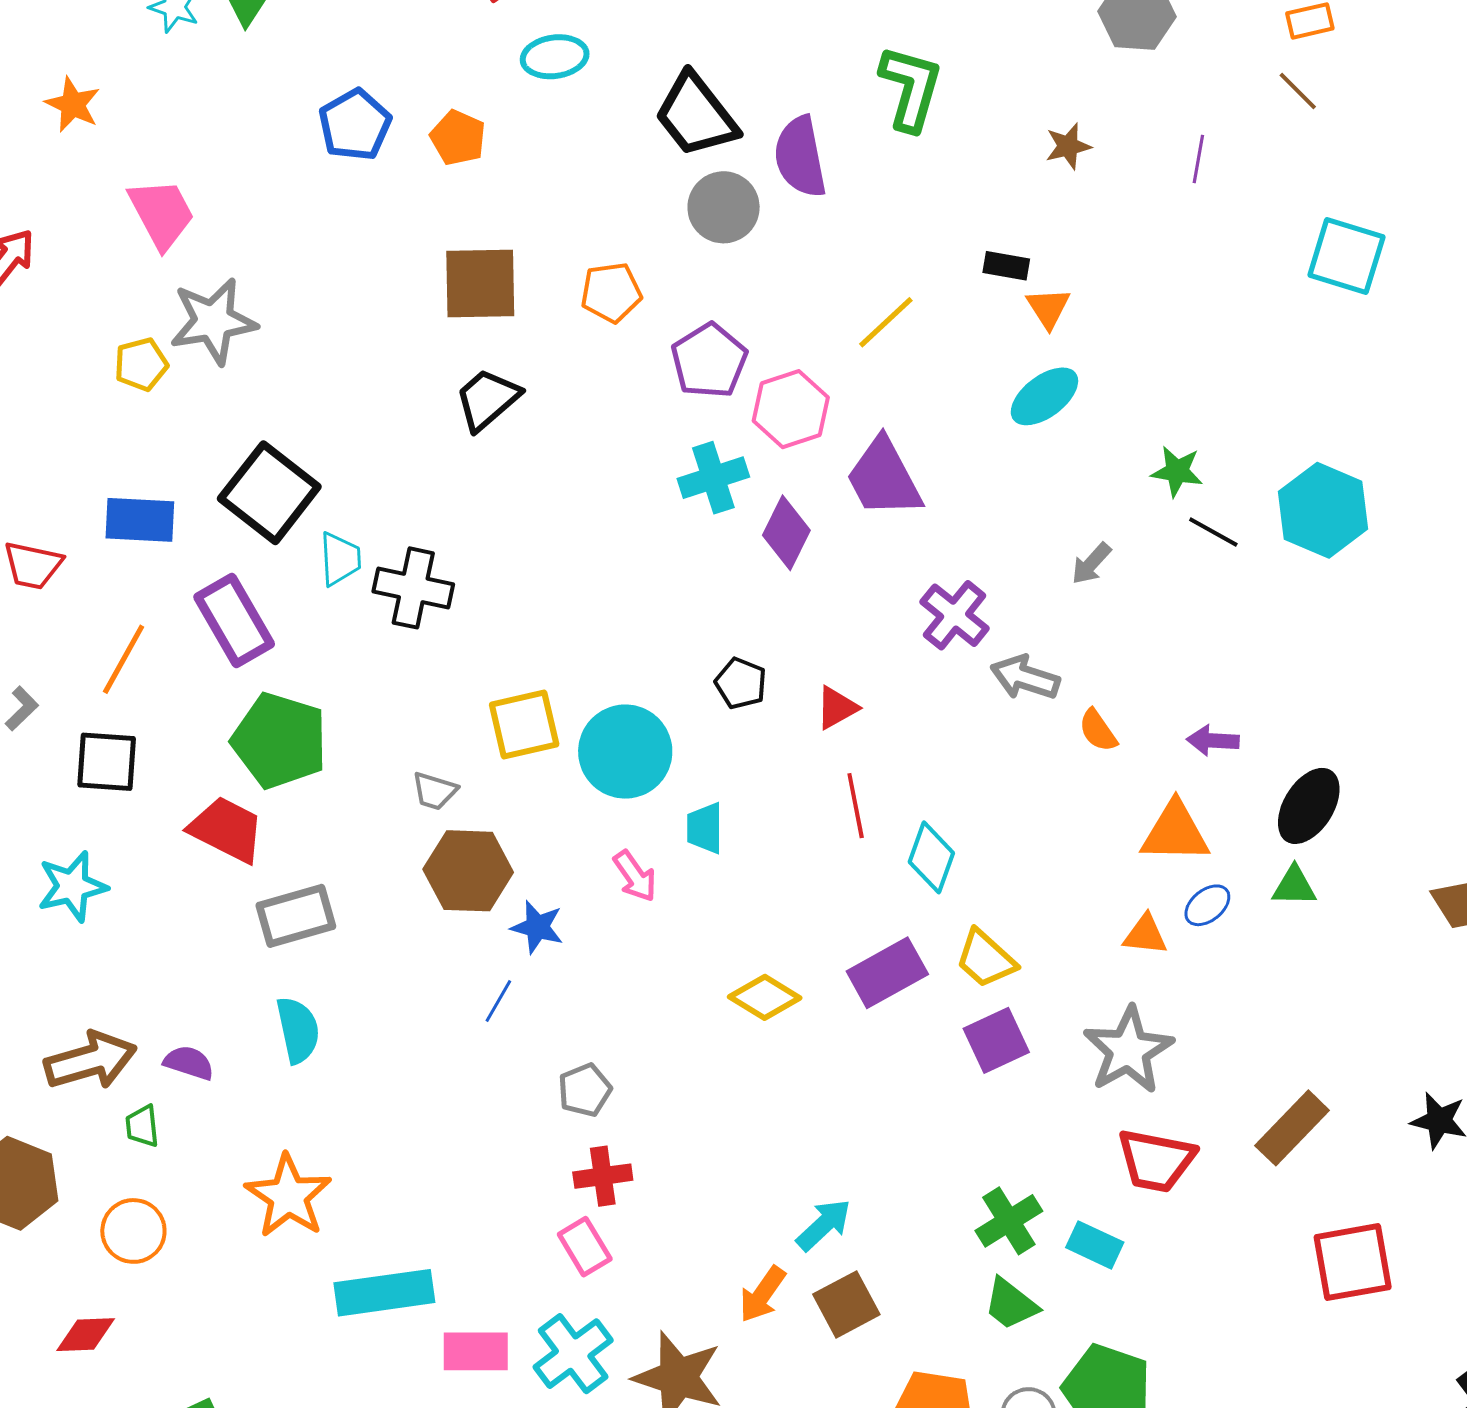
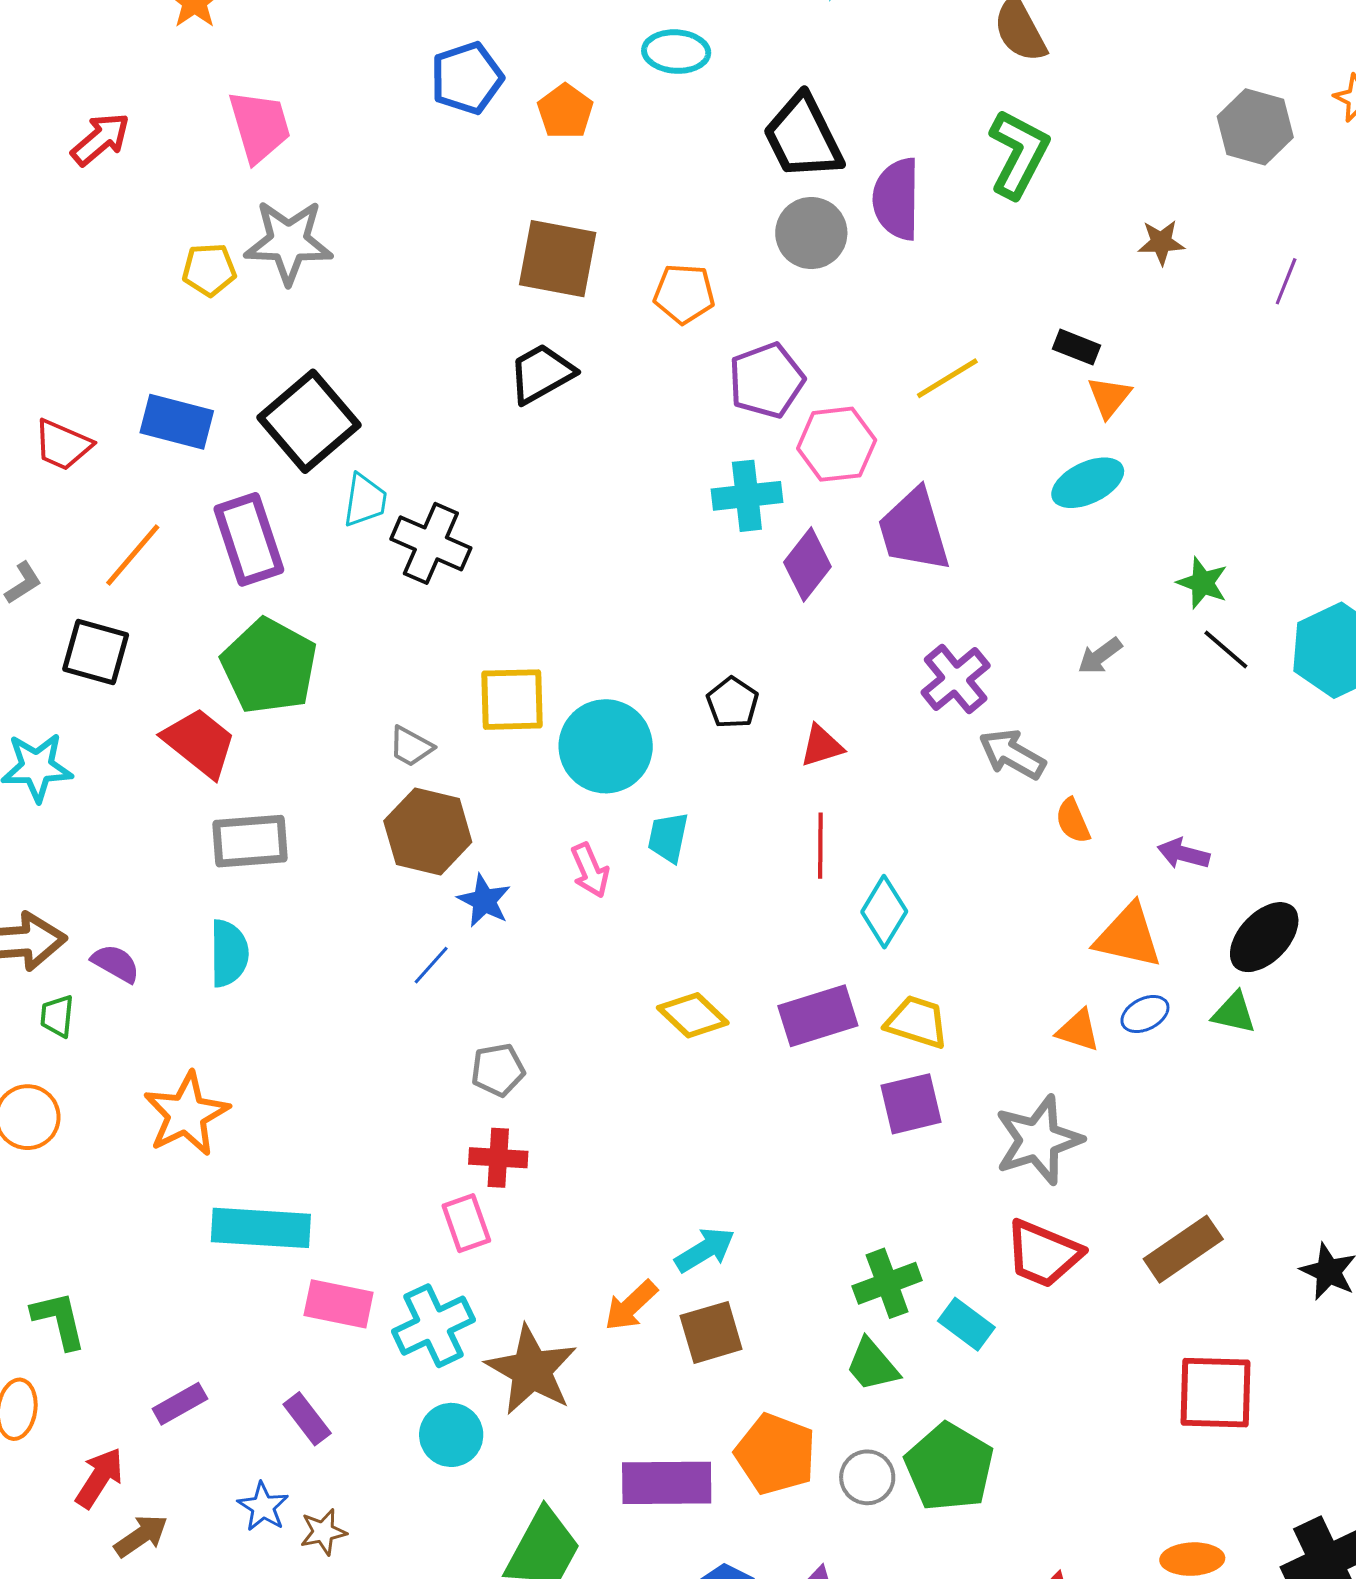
yellow trapezoid: (986, 959) -> (917, 1022), turned 144

